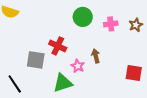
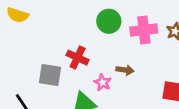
pink cross: (111, 24) -> (144, 30), size x1.5
brown arrow: (96, 56) -> (125, 70), turned 112

